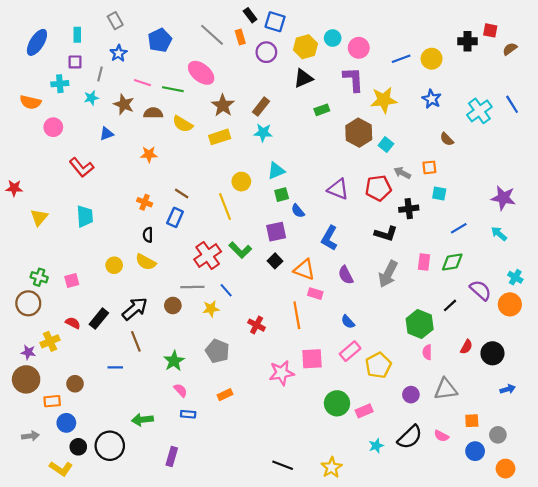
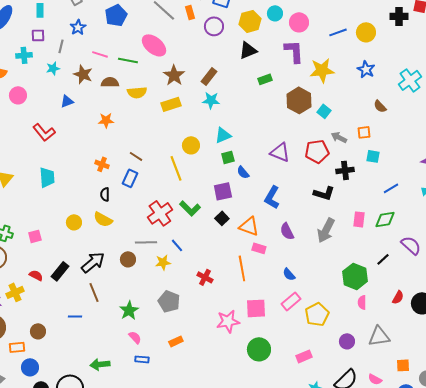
yellow semicircle: (183, 124) -> (137, 92), turned -36
green circle: (337, 403) -> (259, 349), moved

